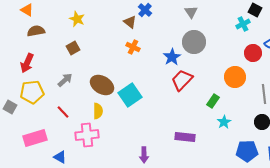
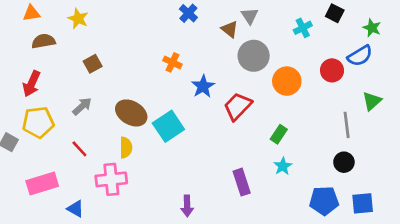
orange triangle: (27, 10) -> (32, 13), turned -40
yellow star: (77, 19) -> (78, 19), moved
brown triangle: (130, 22) -> (230, 29), moved
cyan cross: (243, 24) -> (303, 28), moved
blue star: (172, 57) -> (203, 86), moved
orange circle: (235, 77) -> (287, 81), moved
cyan star: (224, 122) -> (283, 166), moved
purple rectangle: (185, 137) -> (242, 182), turned 66

